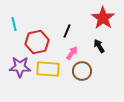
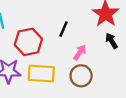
black arrow: (99, 46) -> (111, 41), moved
pink arrow: (72, 53) -> (80, 52), moved

